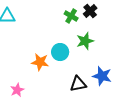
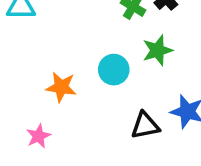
orange star: (40, 62) -> (61, 87), moved

